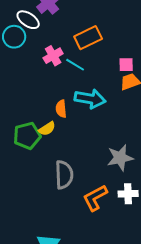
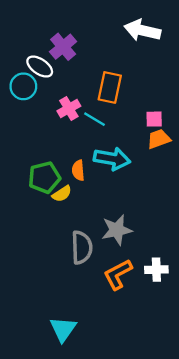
orange rectangle: (88, 38) -> (110, 88), turned -52
green pentagon: (27, 136) -> (44, 177), moved
gray star: (120, 158) -> (117, 230), moved

